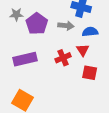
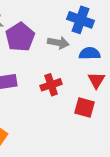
red triangle: (83, 50) -> (96, 80), moved

